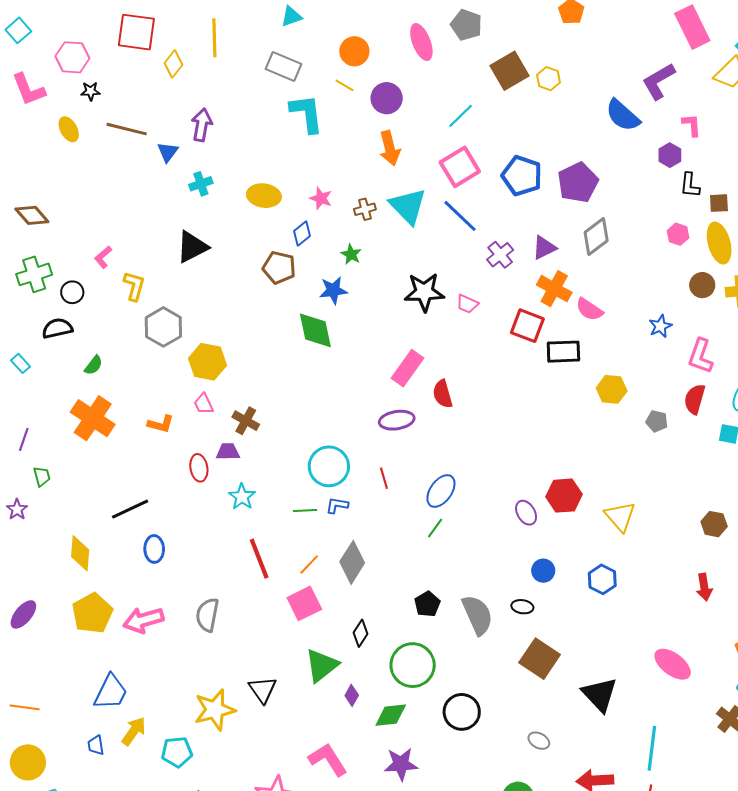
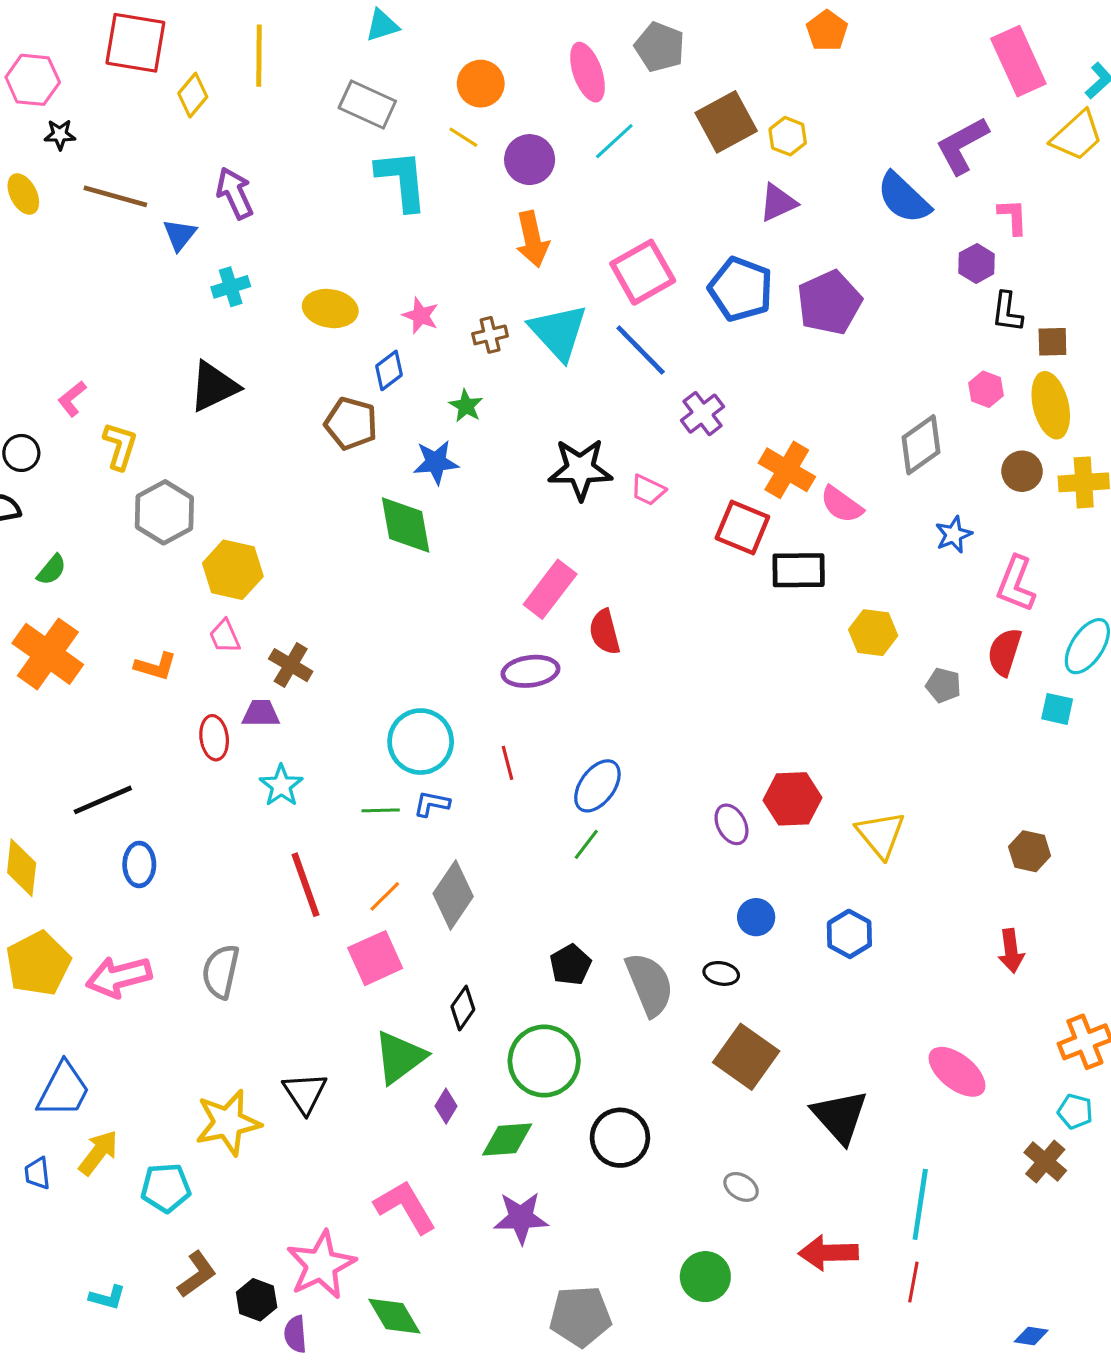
cyan line: (461, 116) -> (614, 141), moved
purple arrow: (202, 125) -> (235, 193), turned -36
gray diamond: (596, 236) -> (921, 445), moved
purple triangle: (544, 248) -> (778, 203), moved

